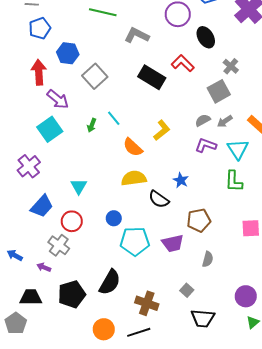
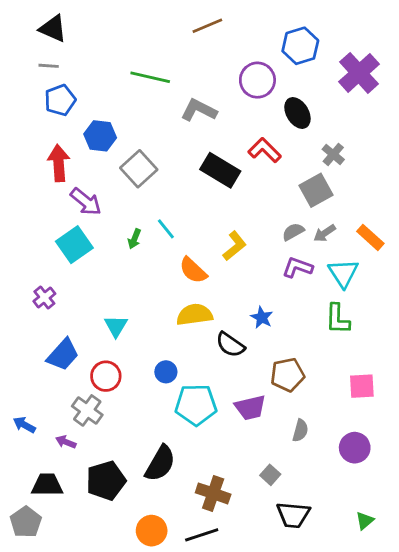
purple cross: (29, 166) -> (44, 297), size x0.7
purple circle: (246, 296) -> (355, 448), moved

